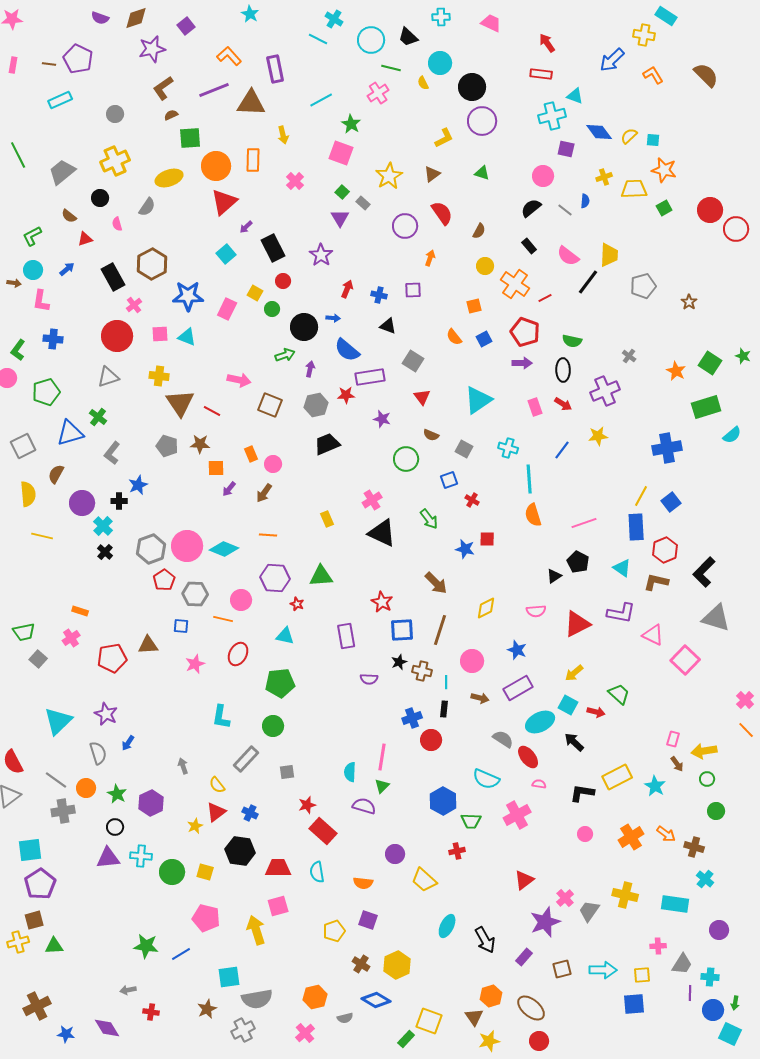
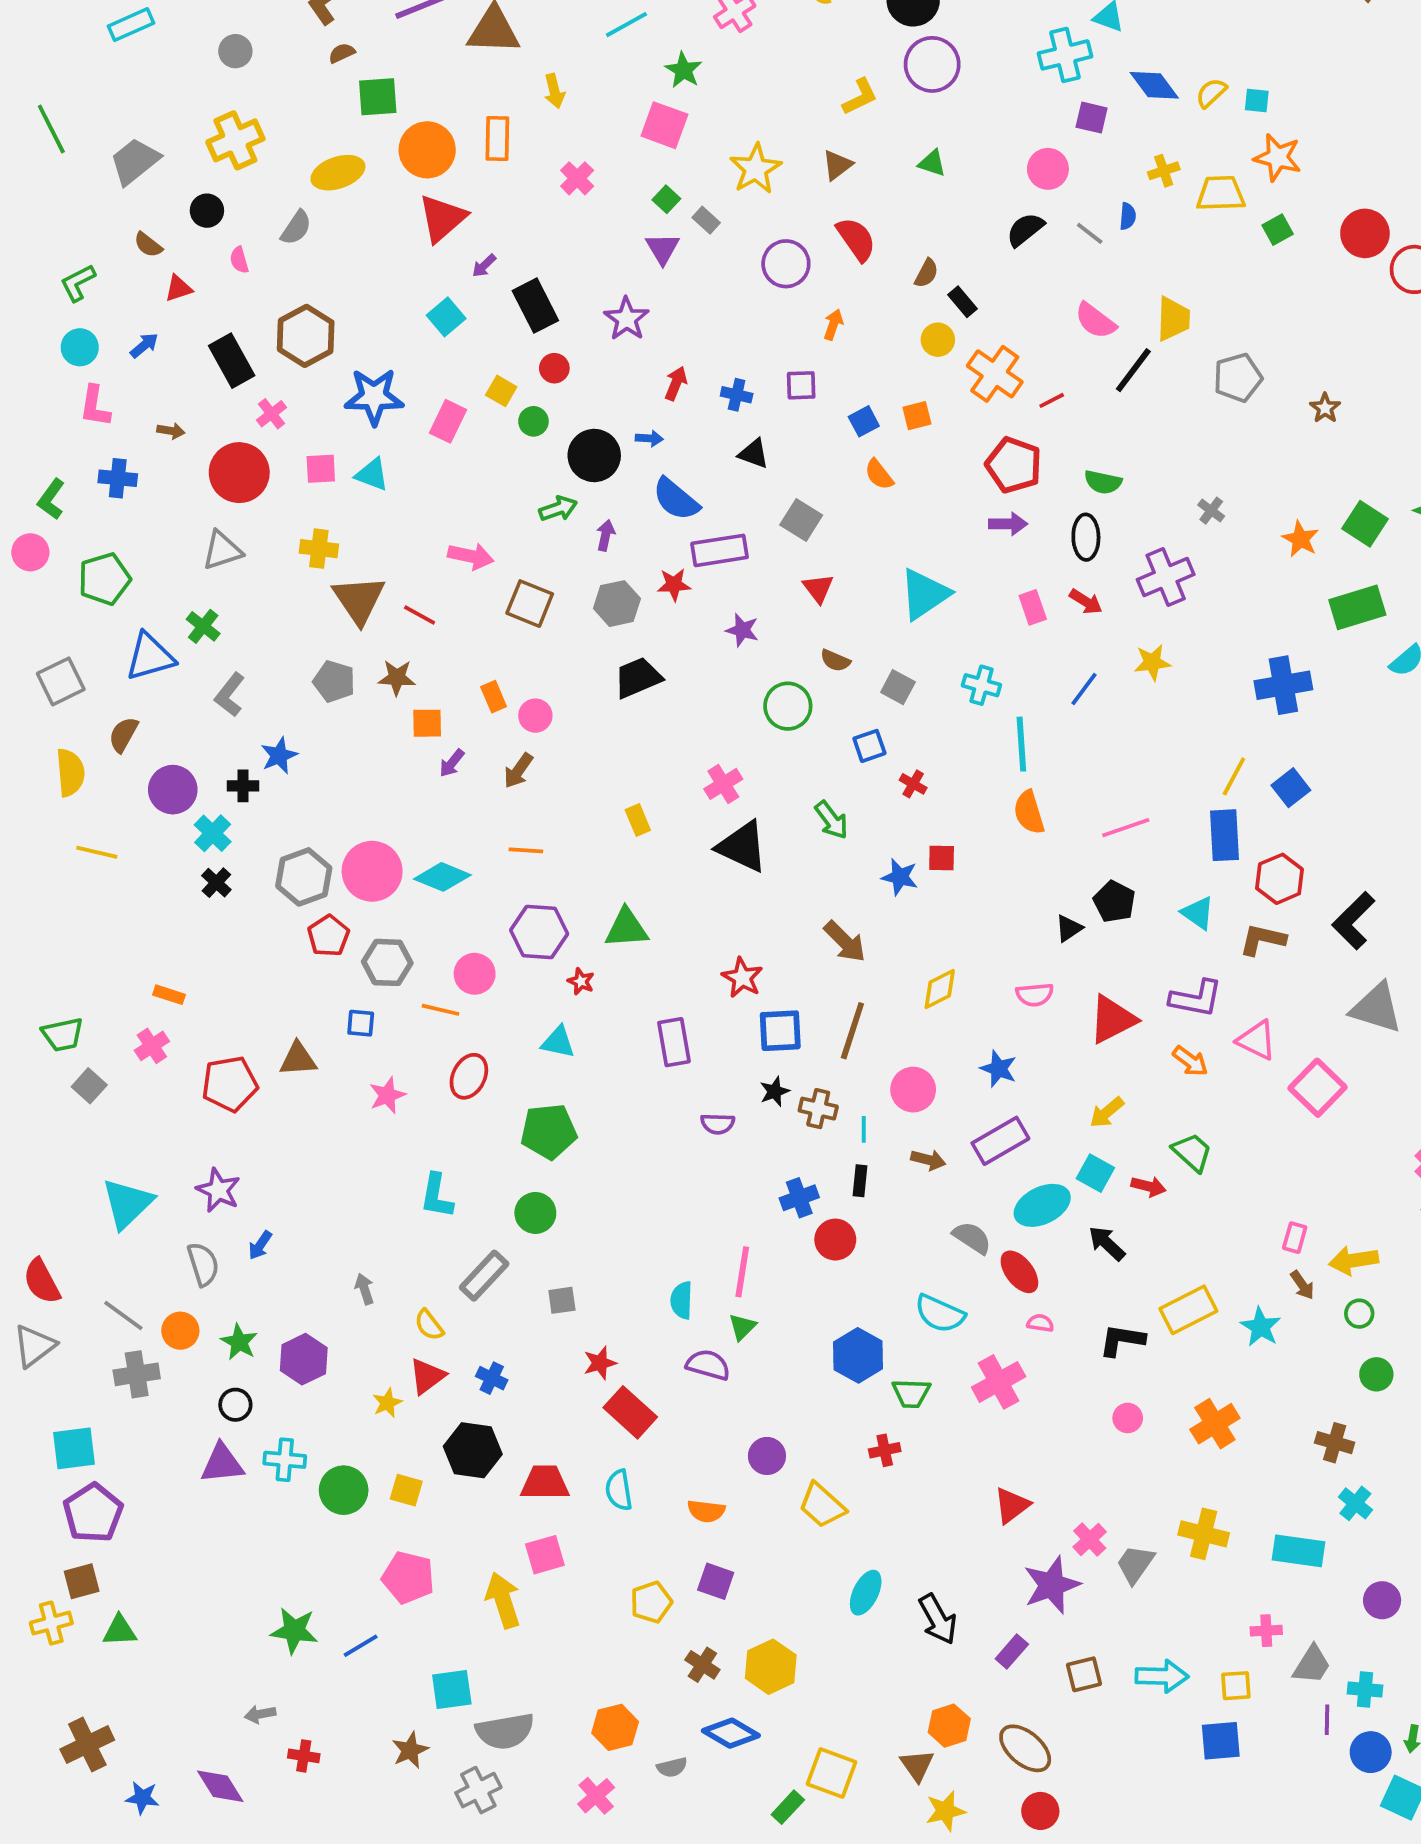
black rectangle: (529, 246) -> (962, 302), moved
brown arrow: (14, 283) -> (171, 431), moved
blue square: (484, 339) -> (864, 421), moved
orange arrow: (666, 834) -> (1190, 1061), moved

